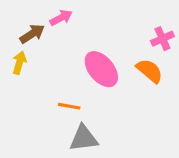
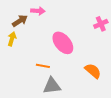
pink arrow: (61, 18) -> (38, 11), turned 32
orange semicircle: (150, 71) -> (93, 71), moved

